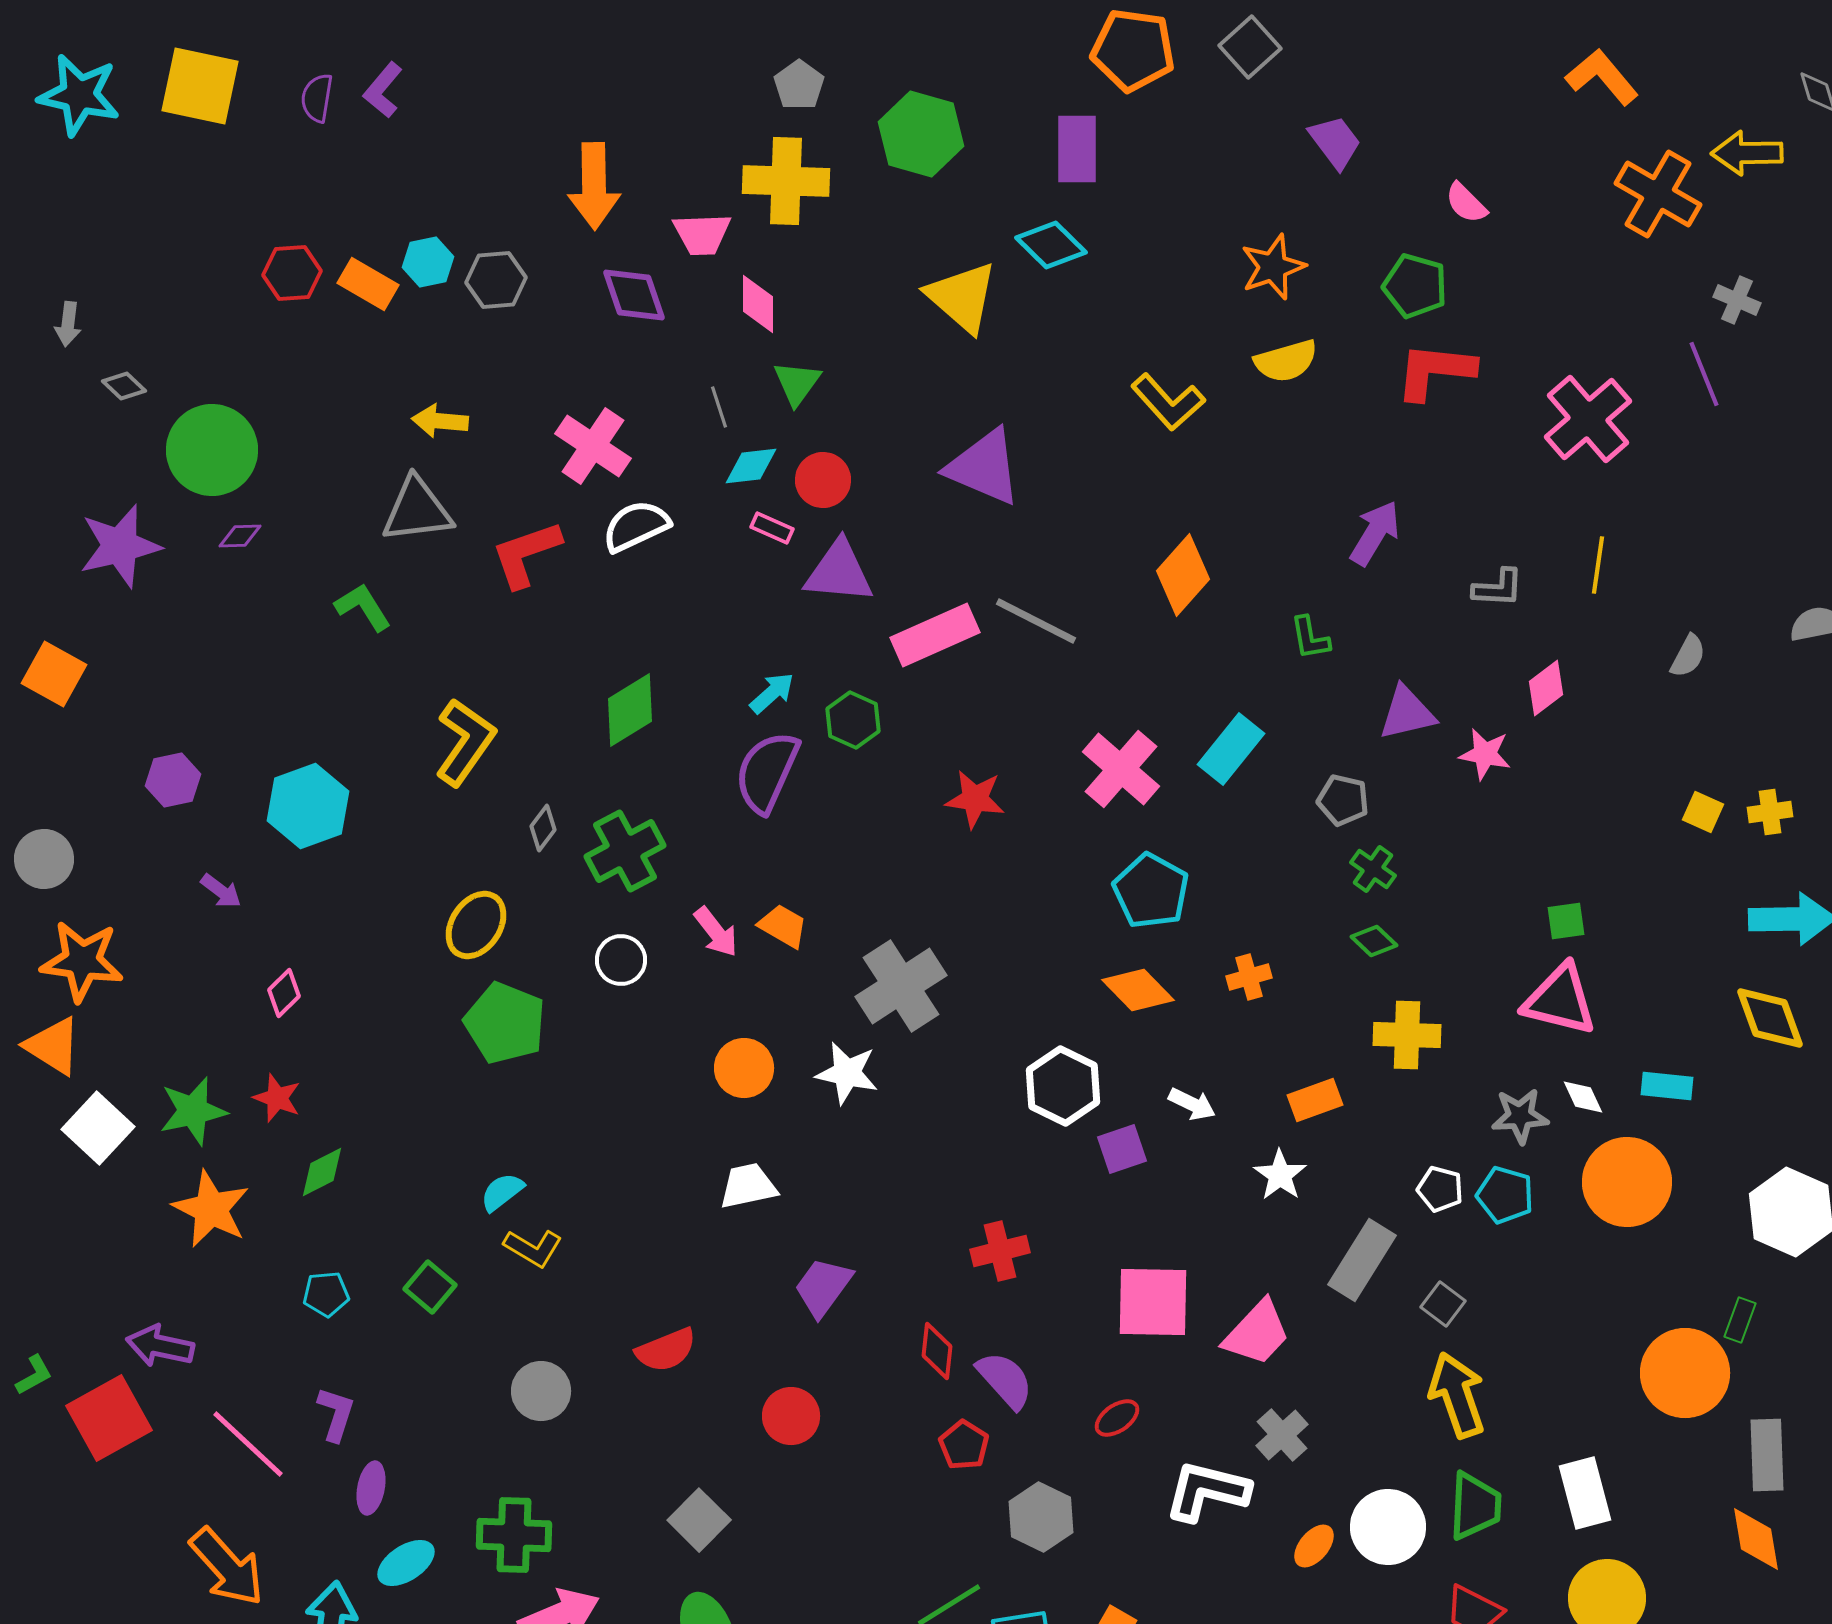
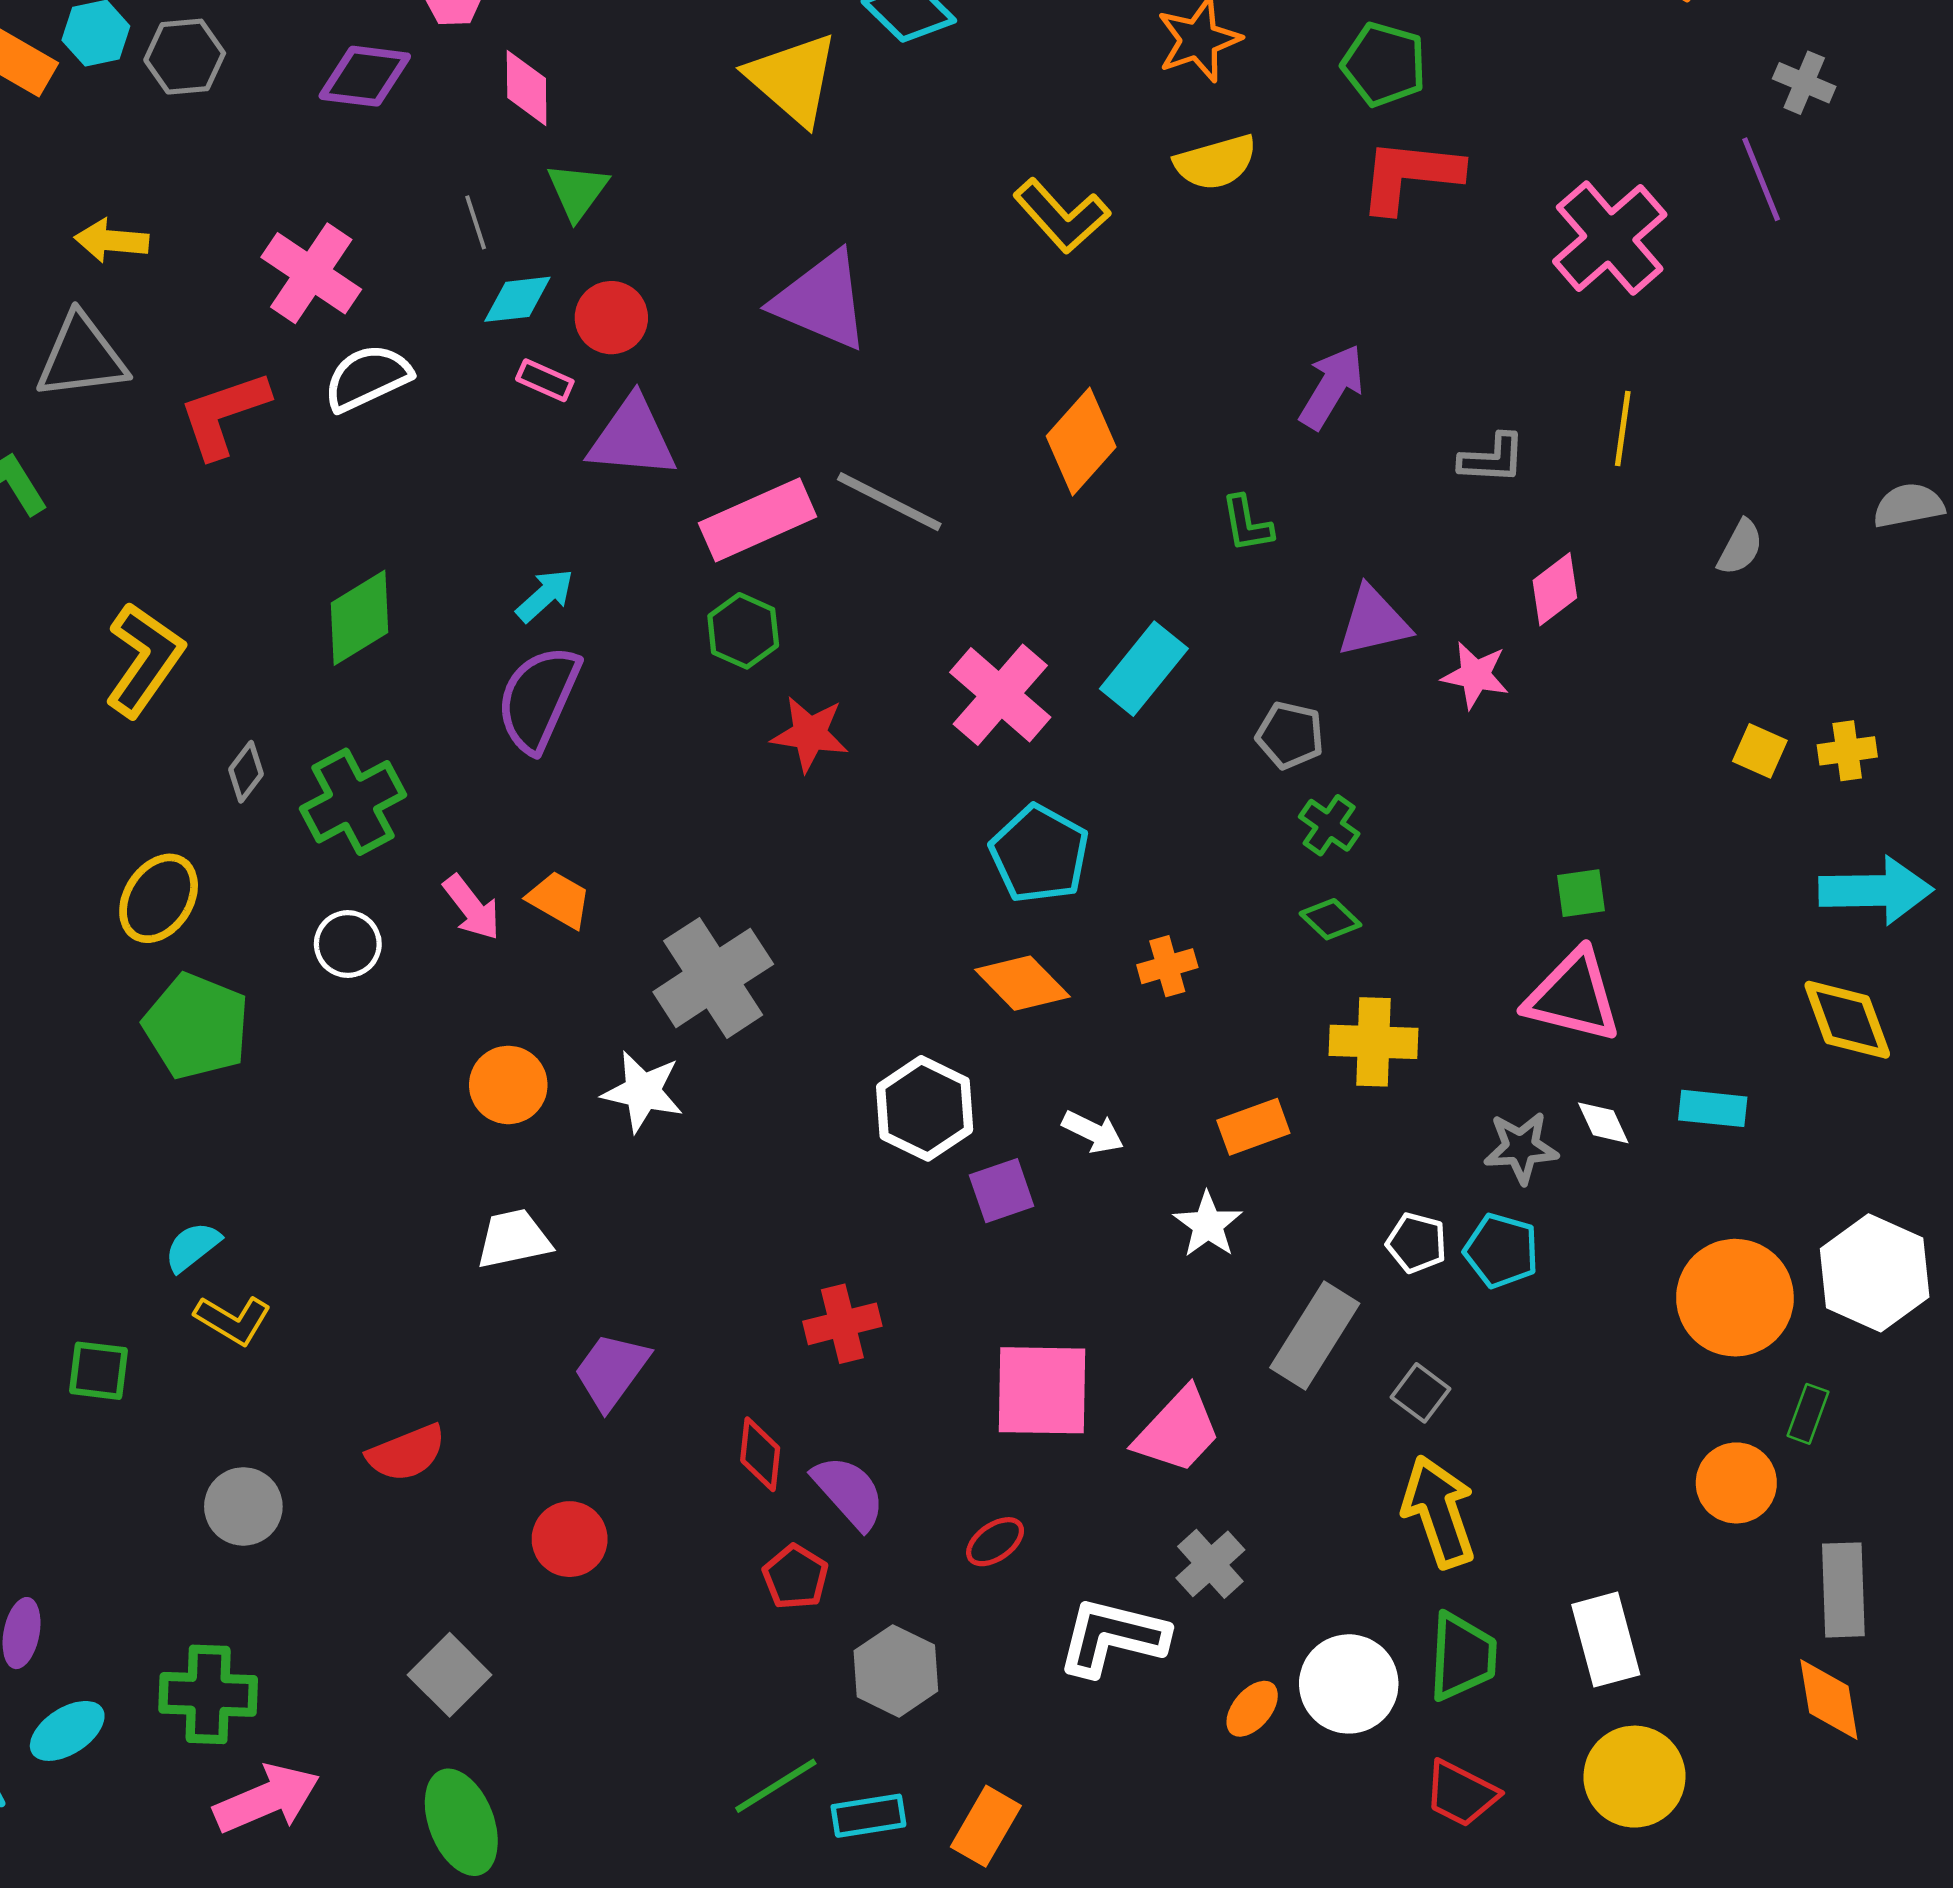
purple diamond: (634, 295) -> (365, 76), turned -64
green hexagon: (853, 720) -> (743, 631), moved
orange circle: (1627, 1182) -> (1735, 1298), moved
green square: (430, 1287) -> (99, 1371), turned -33
orange circle: (1685, 1373) -> (1736, 1483), size x0.7

